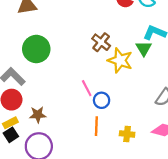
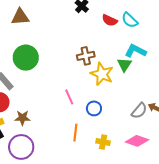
brown cross: (101, 42) -> (86, 56), turned 36
blue circle: (102, 100) -> (94, 108), moved

